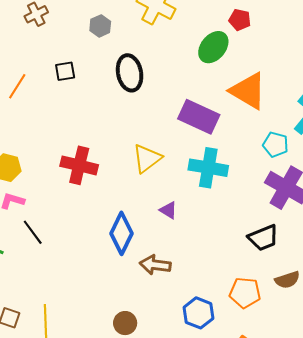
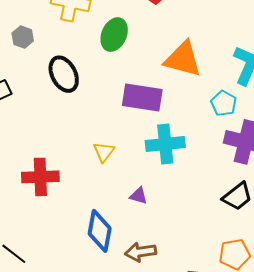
green ellipse: (213, 47) -> (114, 35), moved
cyan pentagon: (275, 145) -> (224, 103), turned 30
yellow triangle: (147, 158) -> (104, 152), size x0.7

